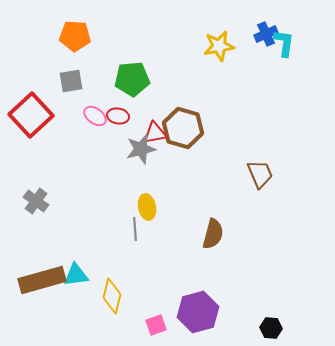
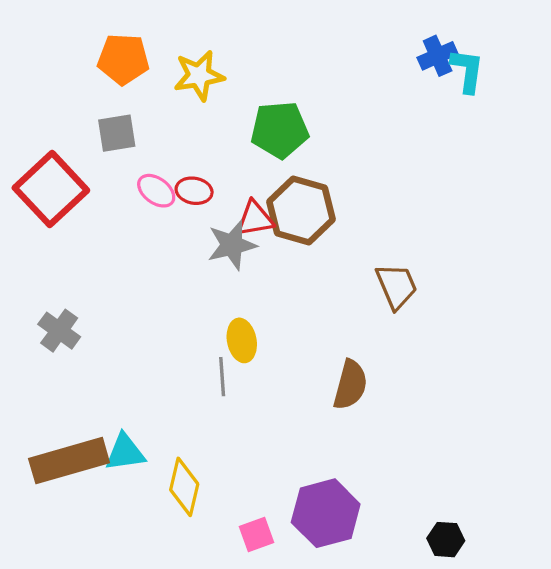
yellow star: (219, 46) -> (199, 76), moved
green pentagon: (132, 79) -> (280, 130), moved
brown trapezoid: (260, 174) -> (396, 286), moved

